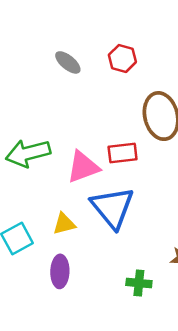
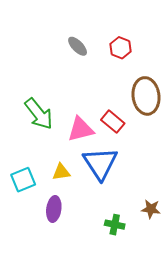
green arrow: (28, 153) -> (39, 114), turned -120
red rectangle: (123, 153) -> (113, 122), turned 40

